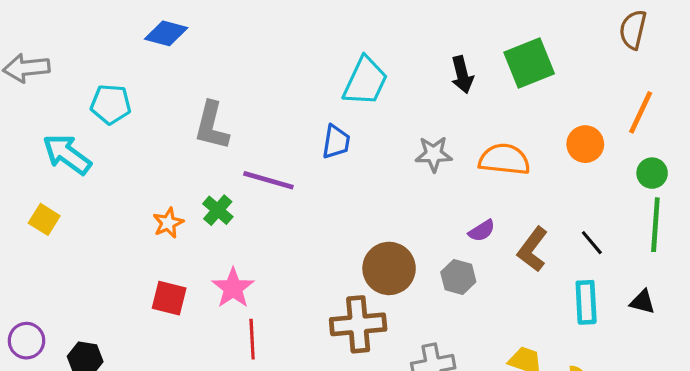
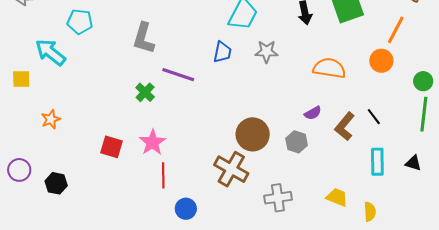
orange line: (641, 112) -> (396, 30), moved
gray star: (434, 154) -> (266, 52), moved
yellow square: (44, 219) -> (21, 79), moved, turned -36
orange star: (168, 223) -> (51, 119), moved
black line: (592, 243) -> (374, 117), moved
brown cross: (358, 324) -> (231, 169), turned 32

